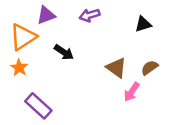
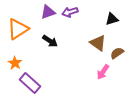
purple triangle: (46, 15) -> (48, 12), moved
orange star: (19, 68) -> (15, 63), moved
brown triangle: (116, 68) -> (98, 43), moved

